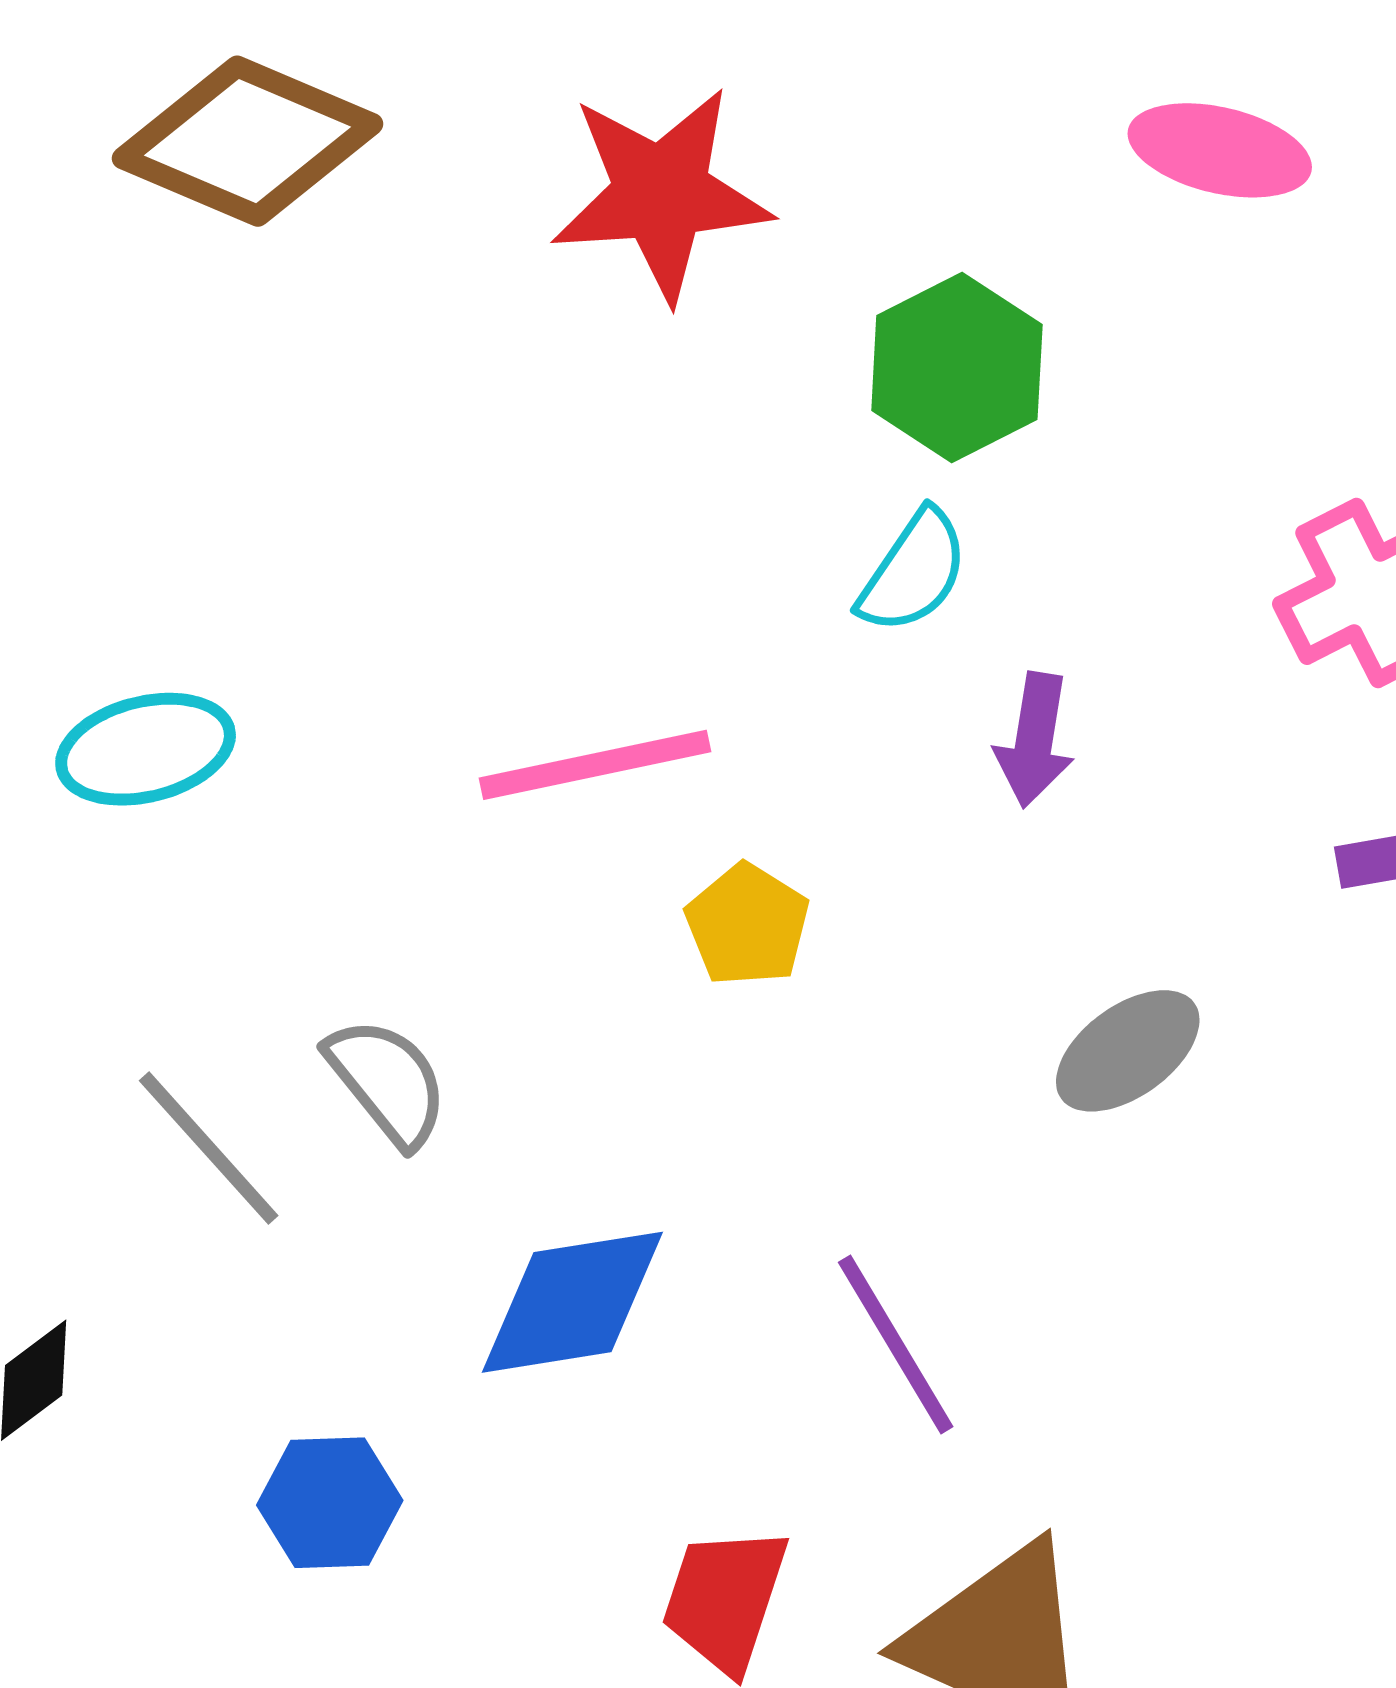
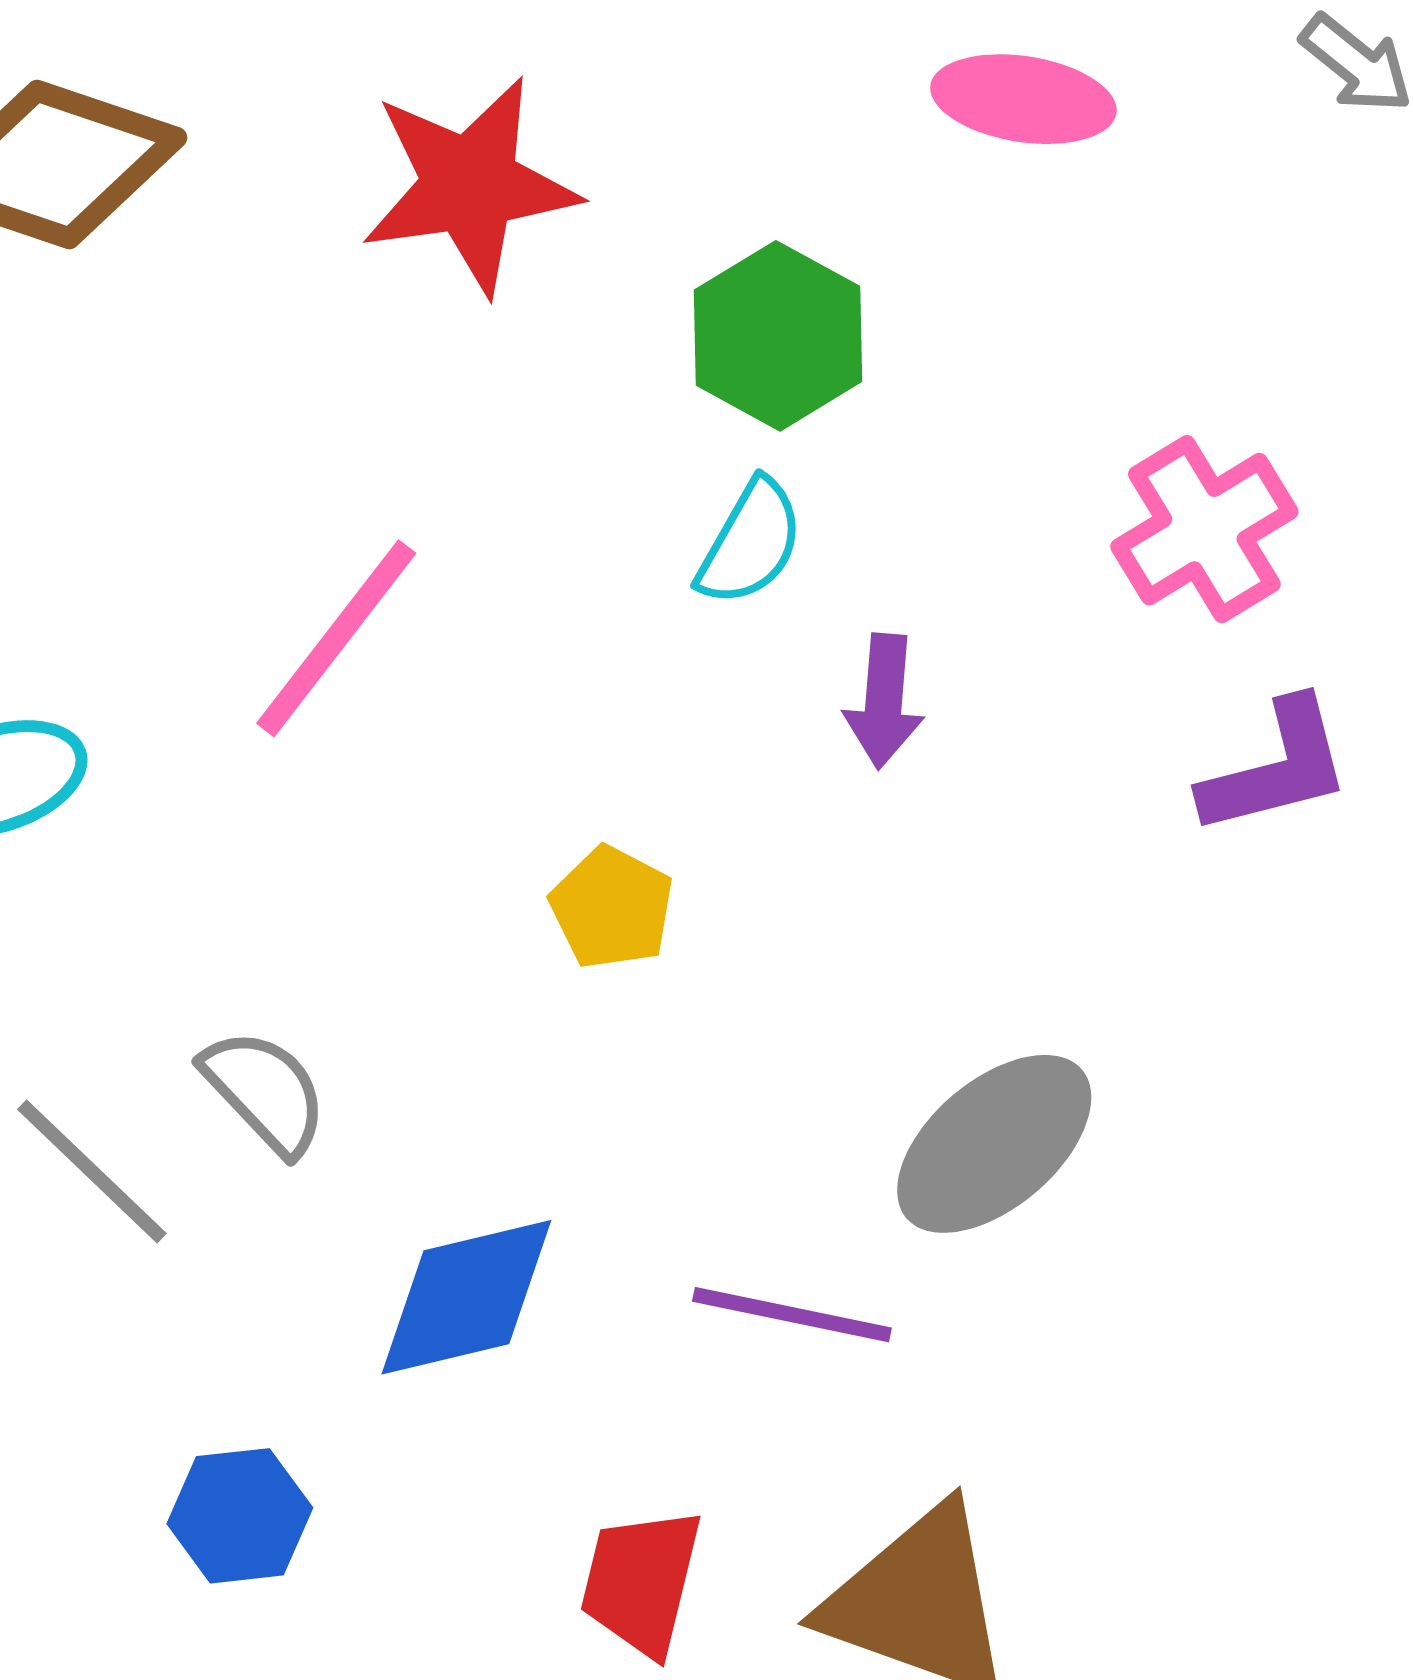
pink line: (595, 765) -> (336, 638), moved, turned -36
gray ellipse: (1128, 1051) -> (994, 1144), moved, size x1.4
purple line: (896, 1344) -> (792, 1315), turned -43

